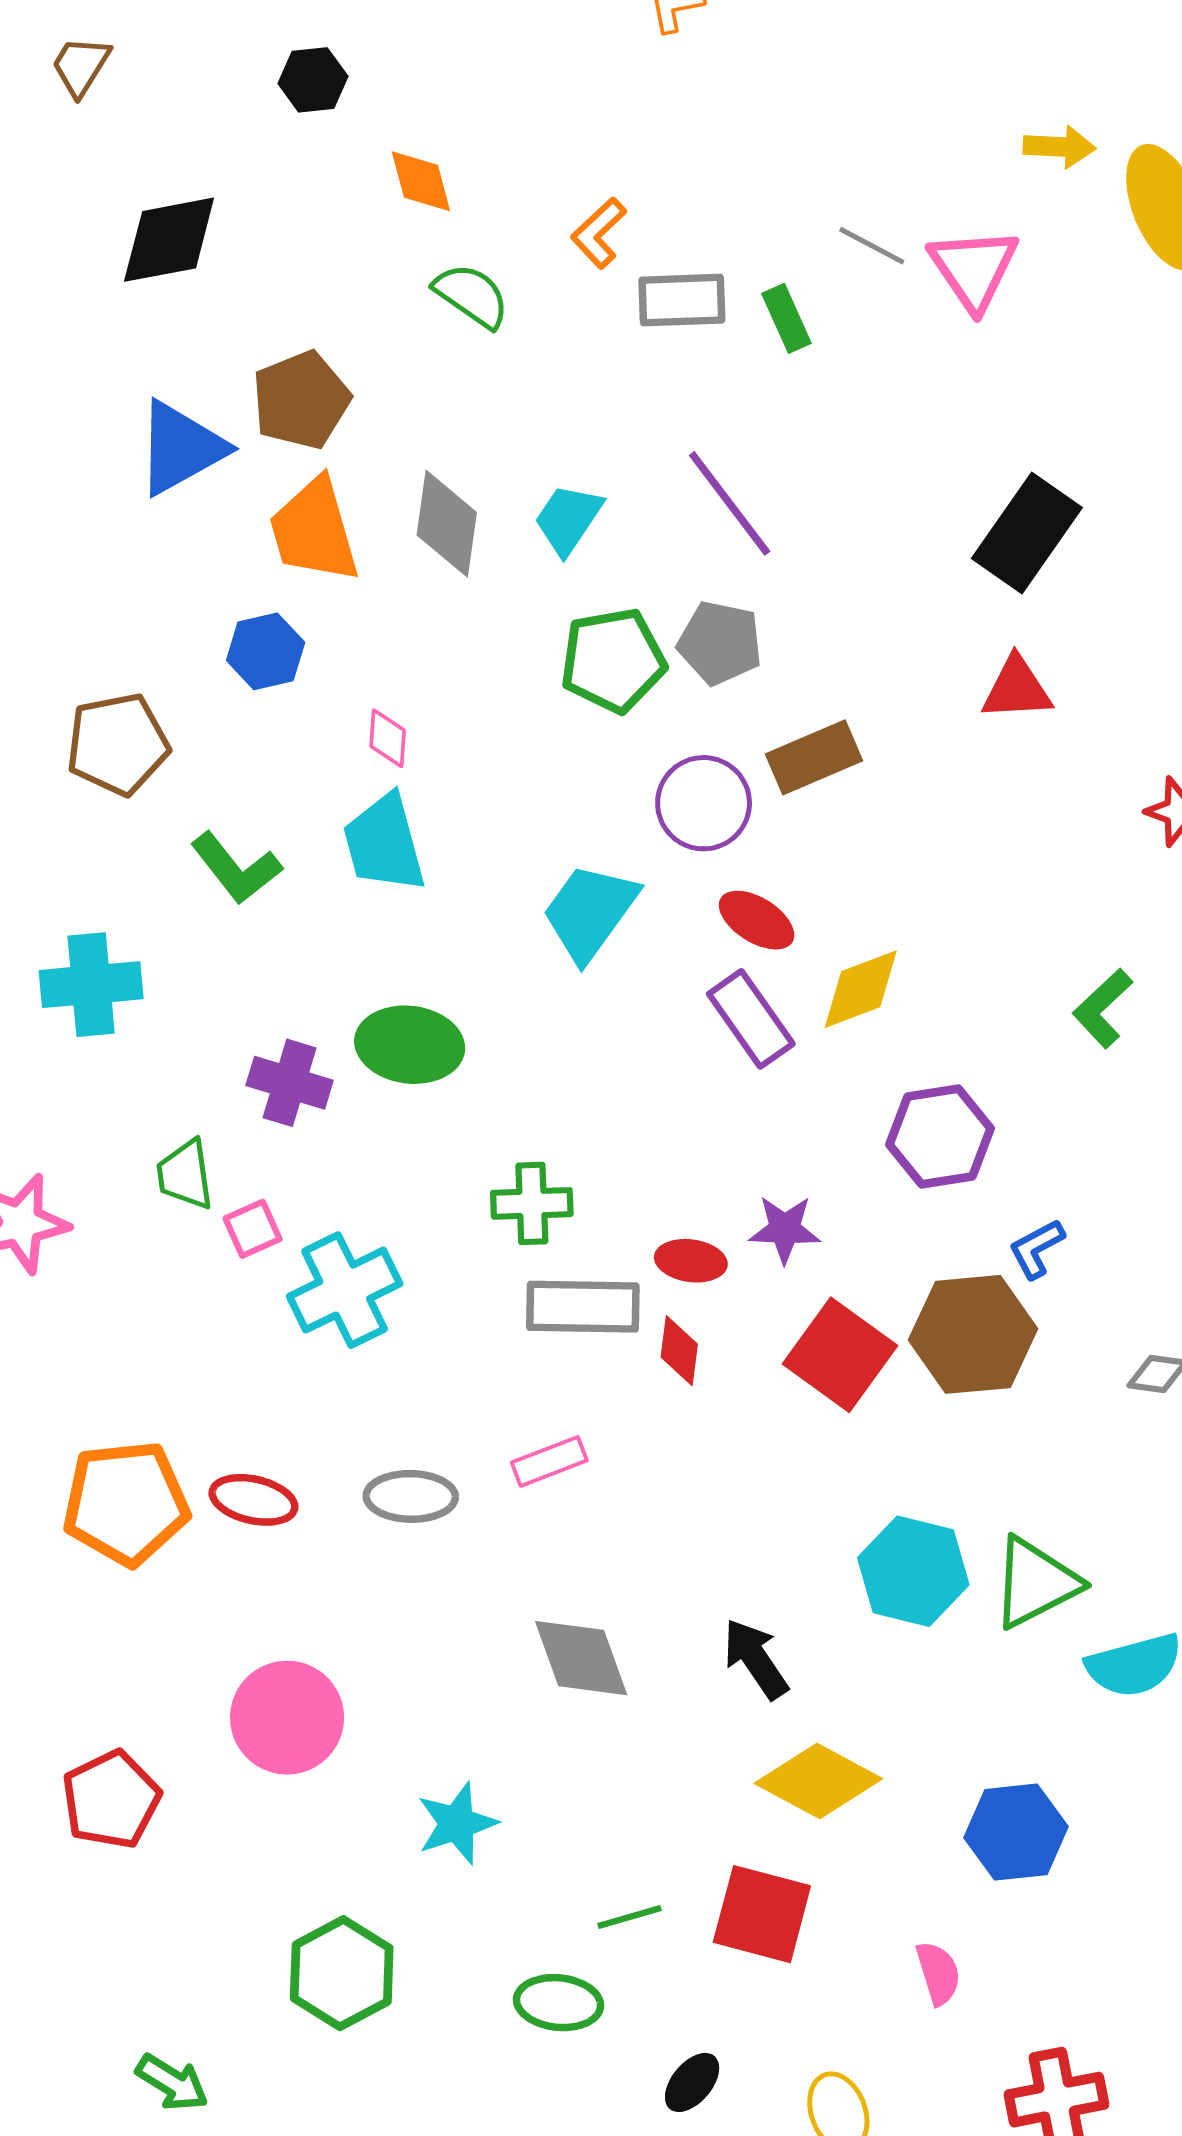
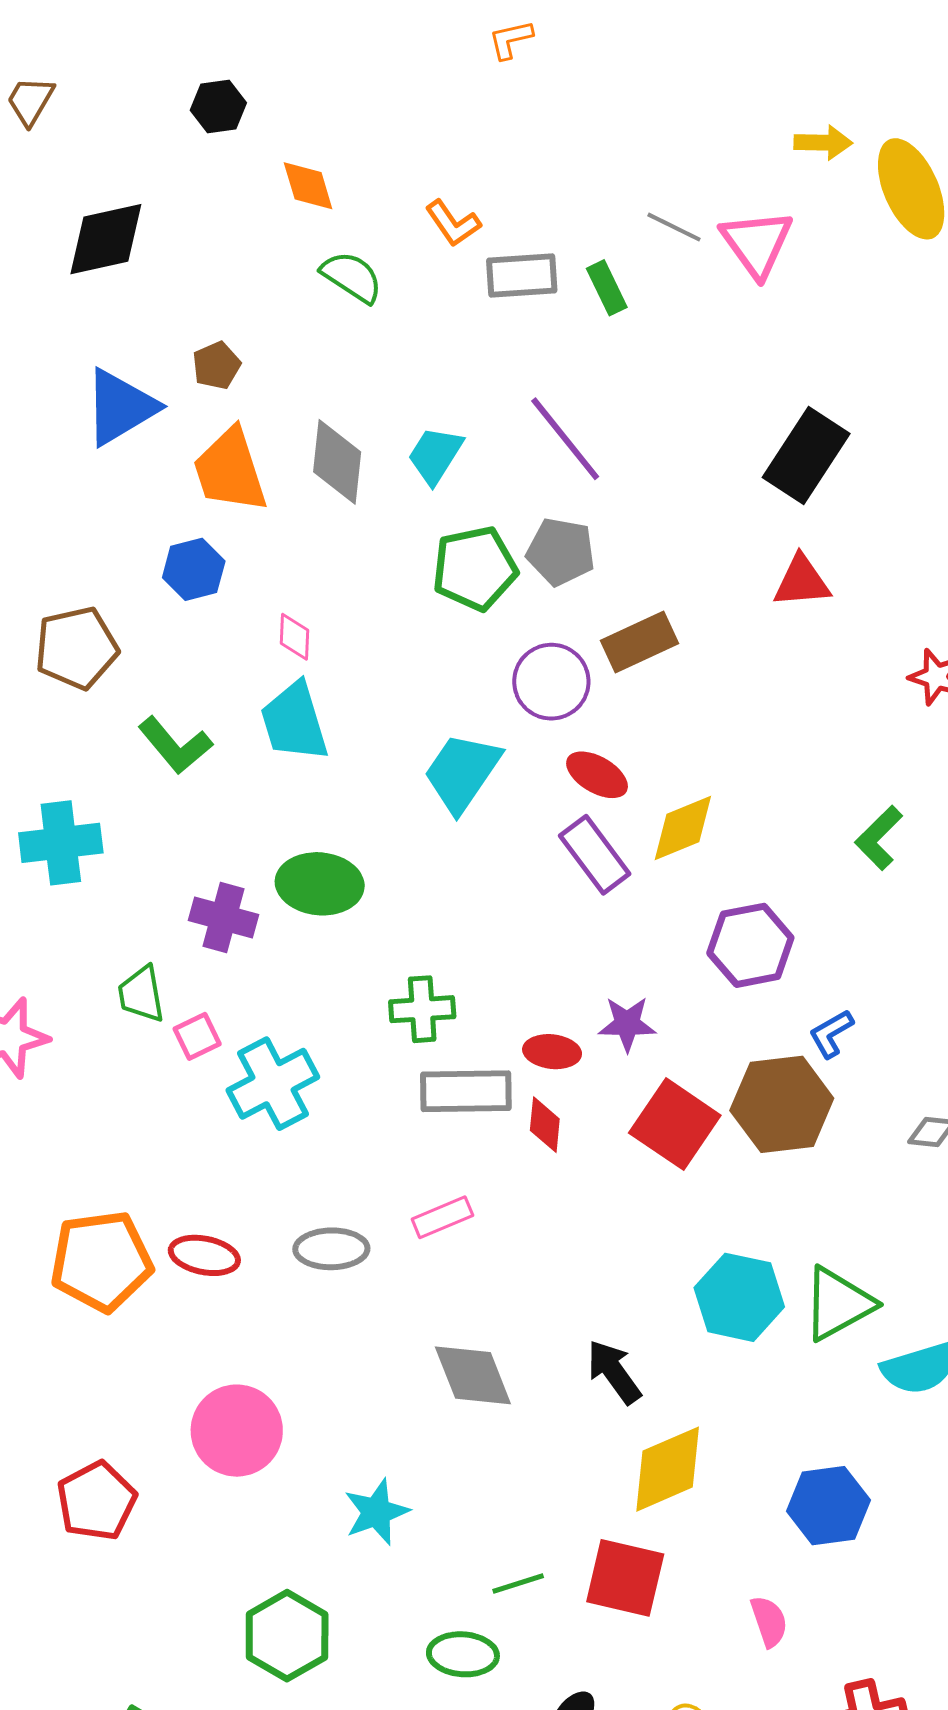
orange L-shape: (599, 233) -> (453, 223), turned -80
brown pentagon: (301, 400) -> (216, 365), size x0.6
yellow diamond: (818, 1781) -> (668, 1469), turned -50

